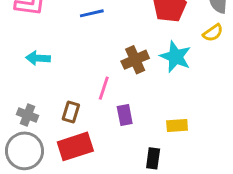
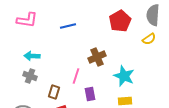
cyan star: (176, 57) -> (124, 76), moved
gray cross: (27, 115) -> (30, 76), moved

